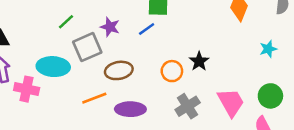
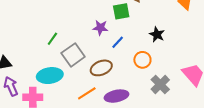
purple star: (110, 27) -> (100, 28), moved
blue line: (147, 29) -> (118, 42), moved
black star: (199, 61) -> (157, 34), moved

